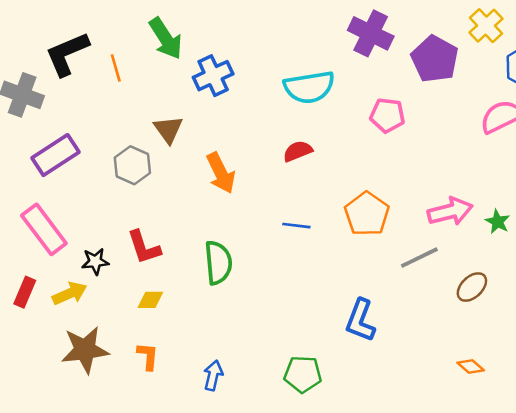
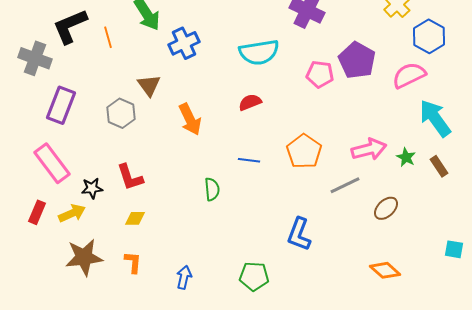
purple pentagon: (435, 59) -> (357, 60), moved
purple rectangle: (56, 155) -> (61, 105), turned -36
green semicircle: (218, 263) -> (212, 189), moved, size x0.7
orange diamond: (471, 366) -> (385, 270), size x1.4

